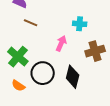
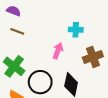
brown line: (31, 23) -> (17, 31), moved

